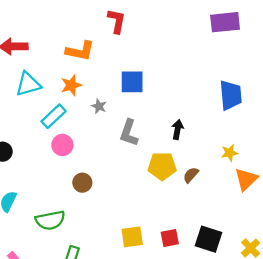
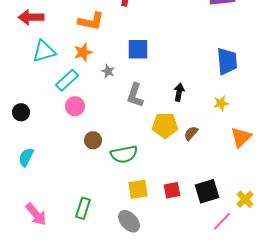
yellow star: (230, 153) -> (221, 103), moved
green semicircle: (50, 220) -> (124, 154), moved
black square: (209, 239) -> (207, 191), turned -35

